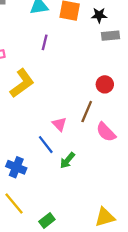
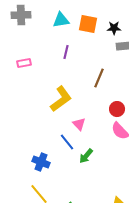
yellow L-shape: (22, 83) -> (61, 99), moved
red circle: (105, 84) -> (117, 109), moved
brown line: (87, 112) -> (99, 78), moved

